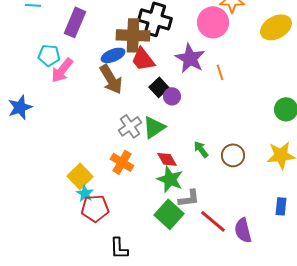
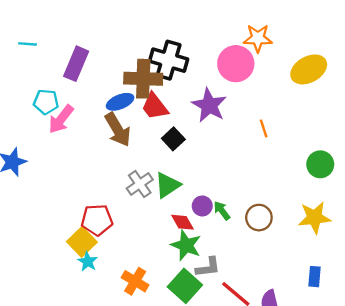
orange line: (220, 72) -> (264, 128), moved
purple circle: (172, 96) -> (202, 206), moved
orange cross: (122, 162) -> (135, 281), moved
red pentagon: (95, 208) -> (97, 220), moved

